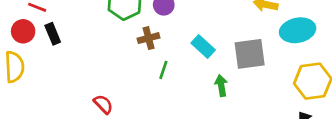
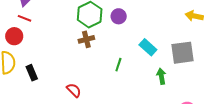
black rectangle: (53, 34) -> (32, 73), moved
brown cross: (149, 38) -> (86, 39), moved

